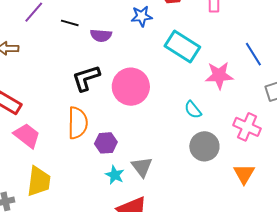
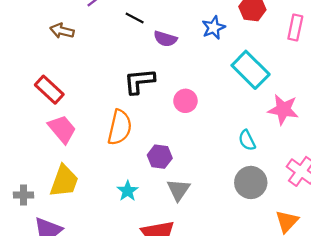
blue star: (142, 16) -> (214, 28), turned -30
pink circle: (131, 87) -> (185, 101), size x0.6
purple hexagon: (106, 143) -> (160, 157), moved
cyan star: (115, 175) -> (128, 191), moved

